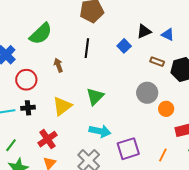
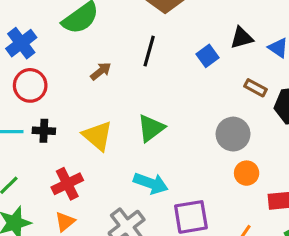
brown arrow: (58, 65) -> (101, 71), turned 64
red circle: (26, 80) -> (30, 85), moved
yellow triangle: (62, 106) -> (98, 136), turned -50
orange circle: (166, 109) -> (247, 173), moved

